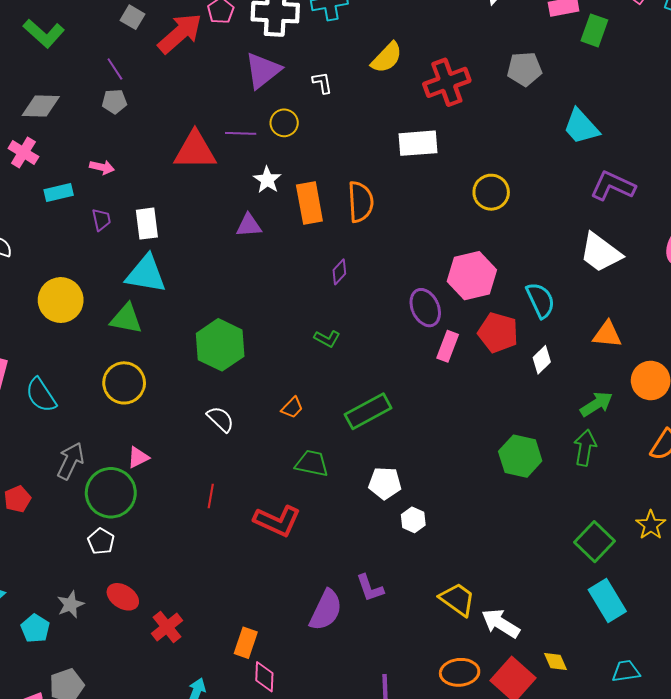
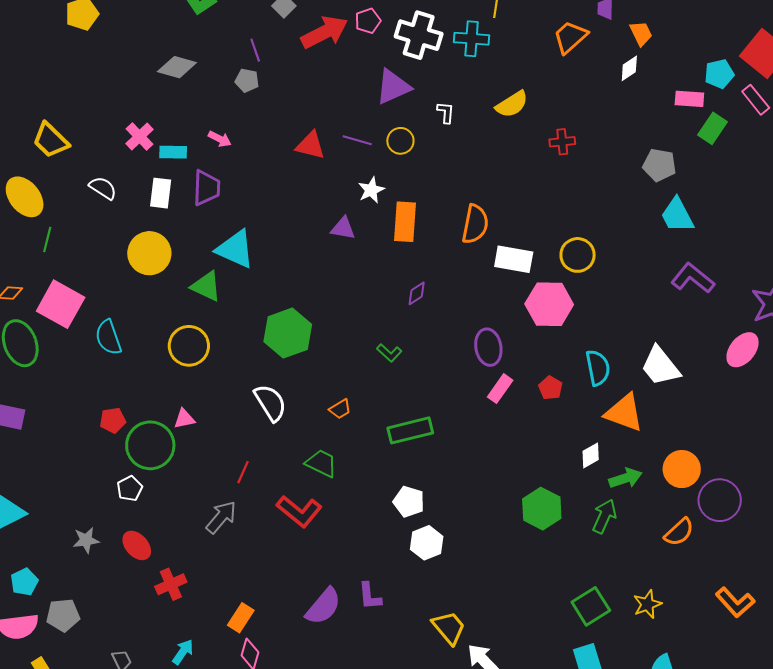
gray pentagon: (525, 69) -> (659, 165), moved
red cross: (447, 82) -> (562, 142), size x0.6
white rectangle: (418, 143) -> (514, 259), moved
red triangle: (195, 151) -> (310, 145), size x0.7
pink cross: (23, 153) -> (139, 137), moved
orange semicircle: (361, 202) -> (475, 224), moved
purple trapezoid: (101, 220) -> (206, 188), size x1.6
white rectangle: (147, 224) -> (161, 193), moved
white trapezoid: (601, 253) -> (660, 366), moved
pink hexagon: (472, 276) -> (549, 304), moved
red pentagon: (498, 333) -> (550, 388), size x0.6
orange triangle: (607, 334) -> (624, 413), moved, size x1.4
white diamond: (542, 360) -> (591, 455), moved
white semicircle: (220, 419) -> (270, 403), size x1.4
gray arrow: (71, 461) -> (221, 517), moved
green trapezoid: (312, 463) -> (321, 463), moved
red pentagon: (17, 499) -> (113, 420), moved
white hexagon: (413, 520) -> (427, 543), size x1.4
cyan pentagon: (35, 628) -> (24, 582), moved

